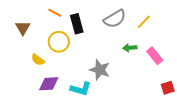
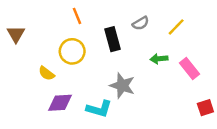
orange line: (55, 13) -> (77, 16), moved, turned 40
gray semicircle: (115, 19) -> (141, 23), size x0.6
black rectangle: (77, 24) -> (113, 39), moved
brown triangle: (23, 28) -> (16, 34), moved

